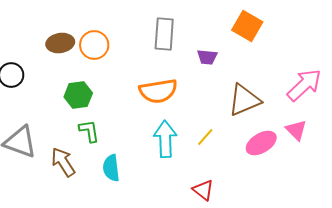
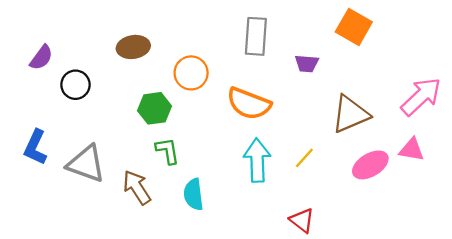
orange circle: (94, 45) -> (191, 73), moved
orange semicircle: (158, 91) -> (249, 104), turned 30
pink triangle: (296, 130) -> (412, 150), turned -35

